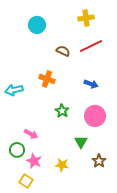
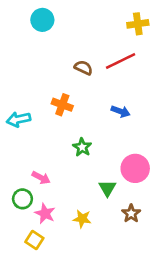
yellow cross: (86, 18) -> (138, 24), moved
cyan circle: (37, 25) -> (42, 20), moved
pink circle: (95, 116) -> (135, 168), moved

